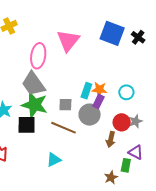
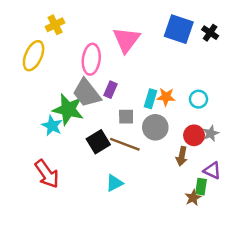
purple rectangle: (98, 101) -> (111, 90), moved
green star: (34, 105) -> (68, 109), moved
black square: (27, 125) -> (98, 142), moved, turned -30
brown star: (111, 177) -> (193, 198), moved

